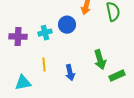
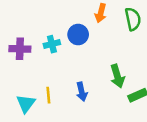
yellow line: (44, 65) -> (48, 95), moved
cyan triangle: (23, 83) -> (26, 104), turned -42

